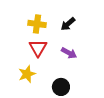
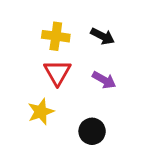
black arrow: (68, 24) -> (103, 36), turned -112

